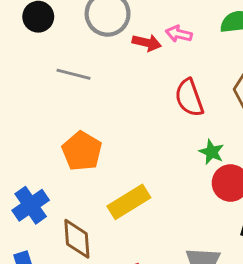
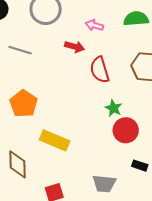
red arrow: (147, 43) -> (75, 47), moved
yellow rectangle: (129, 202) -> (55, 140), turned 52

